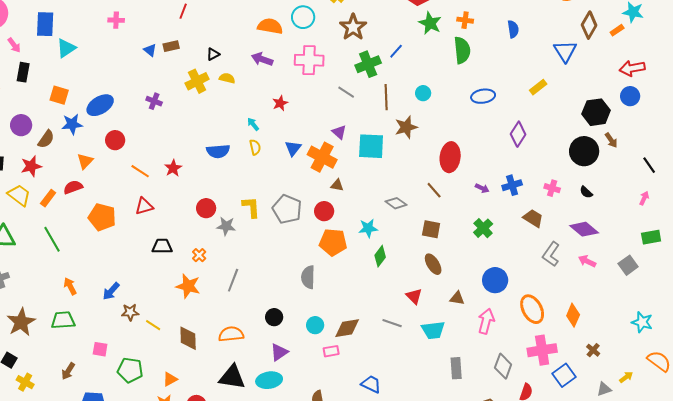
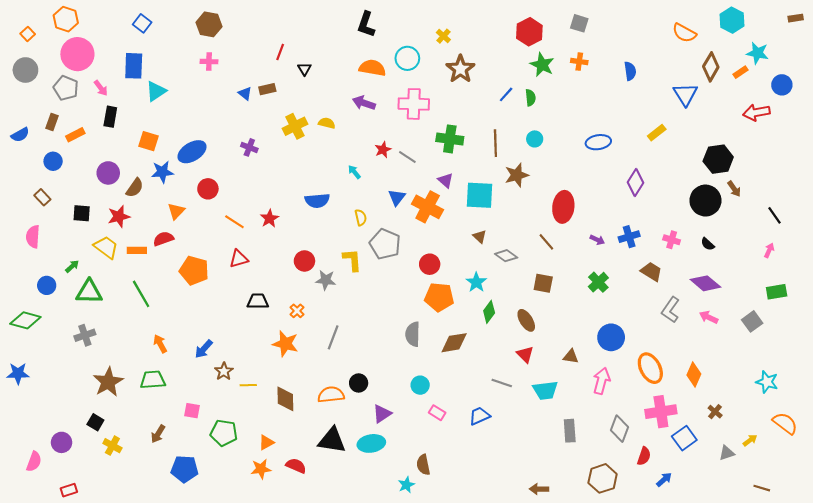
green semicircle: (462, 50) -> (530, 98), moved, size x0.6
black triangle: (213, 54) -> (304, 69), moved, turned -32
green cross: (368, 64) -> (450, 139), moved, turned 30
gray line: (346, 92) -> (407, 157), moved
blue circle: (630, 96) -> (782, 85), moved
yellow semicircle: (255, 147) -> (361, 217), moved
brown triangle: (337, 185) -> (480, 237), moved, turned 32
orange rectangle: (48, 198) -> (137, 250), turned 54
gray pentagon: (287, 209) -> (385, 244), moved
cyan star: (368, 228) -> (476, 282), turned -30
brown ellipse: (433, 264) -> (526, 320), moved
brown star: (130, 312) -> (224, 371), turned -30
black circle: (274, 317) -> (359, 383), moved
yellow line: (153, 325) -> (248, 385), turned -35
brown diamond: (347, 328) -> (454, 343), moved
pink rectangle: (331, 351) -> (437, 413), turned 42
blue trapezoid: (371, 384) -> (480, 416), moved, turned -50

